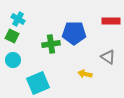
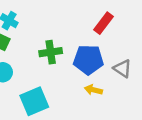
red rectangle: (111, 21) -> (104, 23), moved, turned -54
blue pentagon: (74, 33) -> (88, 60), moved

